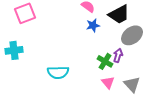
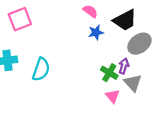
cyan semicircle: (58, 72) -> (41, 69), moved, turned -70
gray triangle: (132, 84) -> (133, 83), moved

